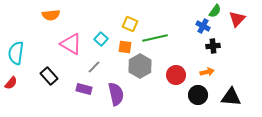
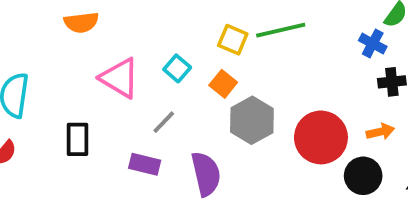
green line: (155, 38) -> (281, 30), moved
orange square: (125, 47) -> (223, 84), turned 32
red circle: (176, 75) -> (321, 137), size x1.4
black rectangle: (49, 76) -> (77, 139), turned 42

